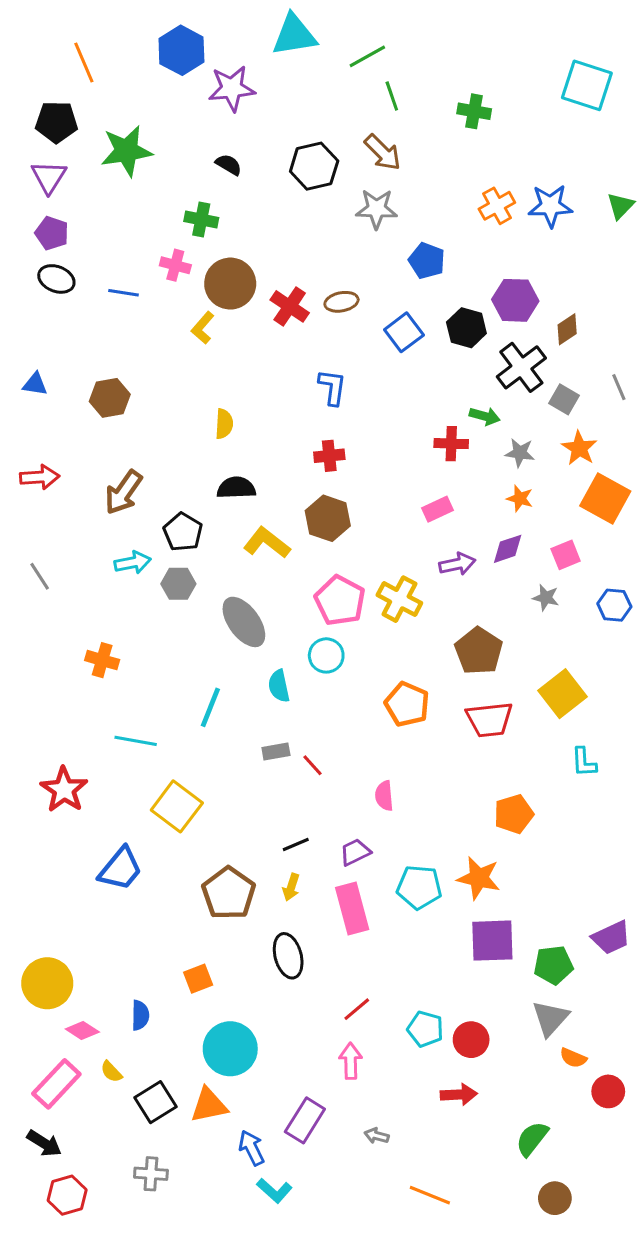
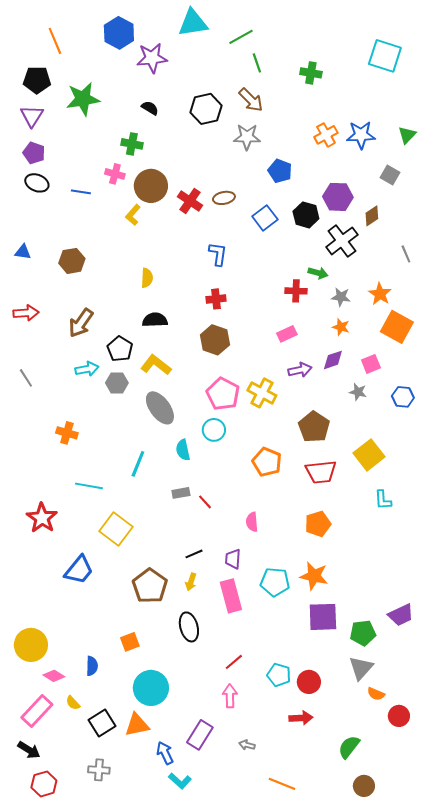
gray square: (564, 399) -> (390, 175), moved
yellow L-shape: (267, 543) -> (156, 365), moved
orange pentagon: (514, 814) -> (318, 524), moved
purple trapezoid: (355, 852) -> (233, 559), turned -60

